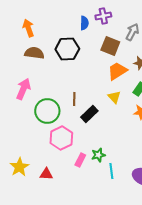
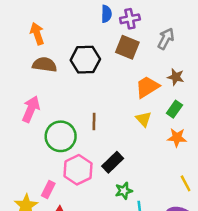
blue semicircle: (84, 23) -> (106, 14), moved
brown square: (110, 46) -> (127, 47), moved
black rectangle: (89, 114) -> (113, 162), moved
pink rectangle: (80, 160) -> (48, 190), moved

